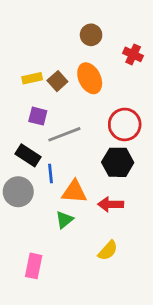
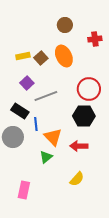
red cross: (133, 54) -> (95, 39), turned -32
purple square: (38, 116) -> (27, 83), turned 32
orange triangle: (74, 192) -> (53, 137), turned 42

